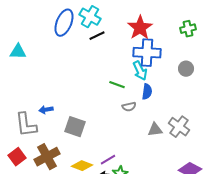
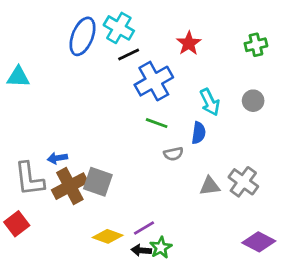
red star: (140, 28) -> (189, 43), size x0.7
blue cross: (147, 53) -> (154, 81), moved, turned -32
cyan arrow: (140, 71) -> (210, 102), moved
brown cross: (47, 157) -> (70, 186), moved

